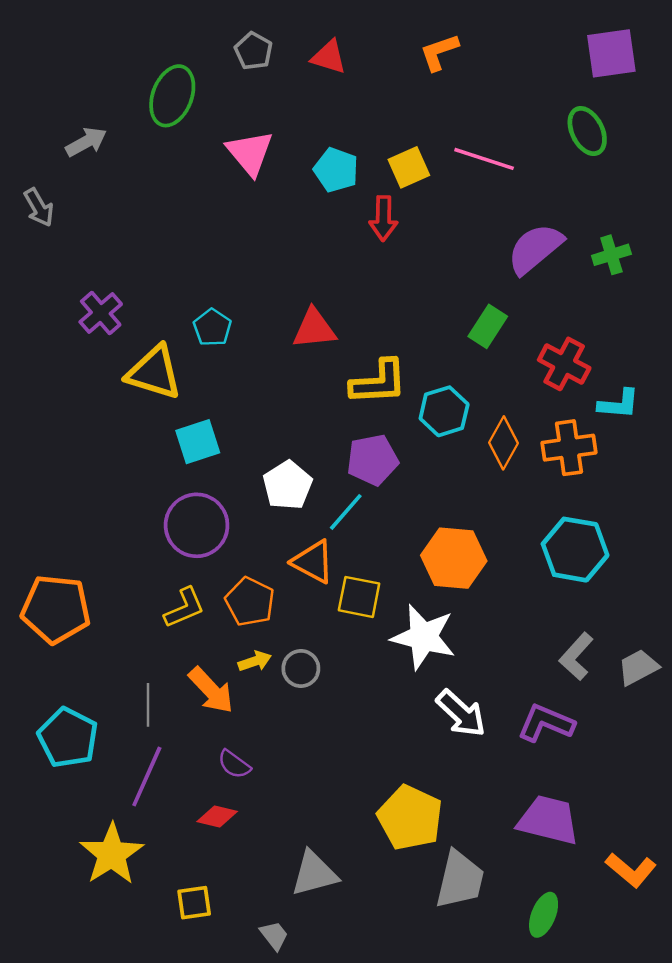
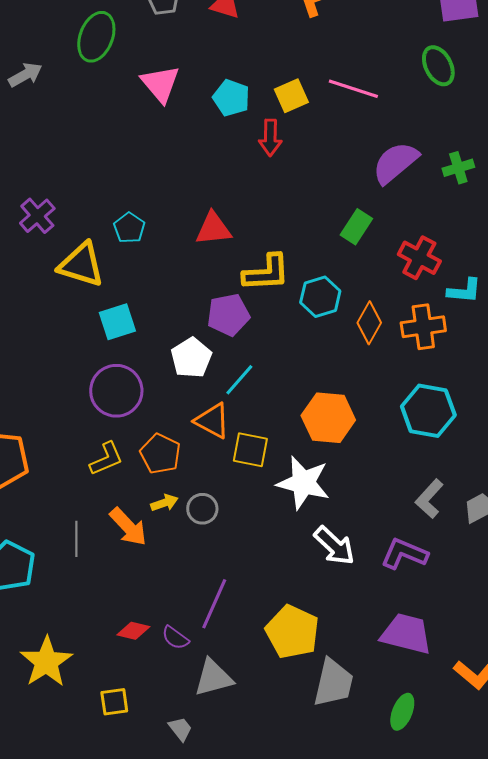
purple pentagon: (372, 460) -> (228, 315), moved
purple semicircle: (234, 764) -> (175, 638), moved
purple line: (147, 776) -> (214, 604), moved

